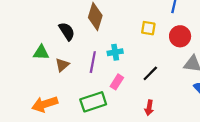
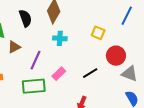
red circle: (180, 36) -> (116, 56), moved
cyan cross: (115, 52) -> (60, 38), moved
purple line: (93, 62) -> (35, 60), moved

